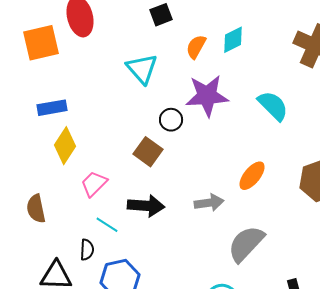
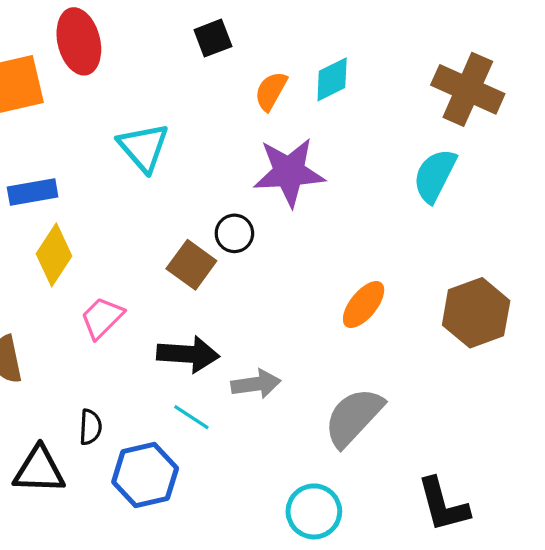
cyan triangle: (142, 69) -> (143, 147), moved
cyan semicircle: (273, 106) -> (435, 175), moved, turned -108
black circle: (171, 120) -> (234, 233), moved
gray arrow: (209, 203) -> (256, 384), moved
cyan line: (107, 225) -> (191, 417), moved

